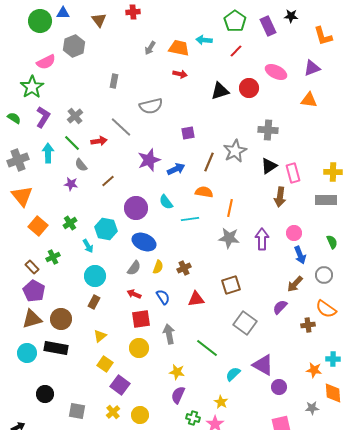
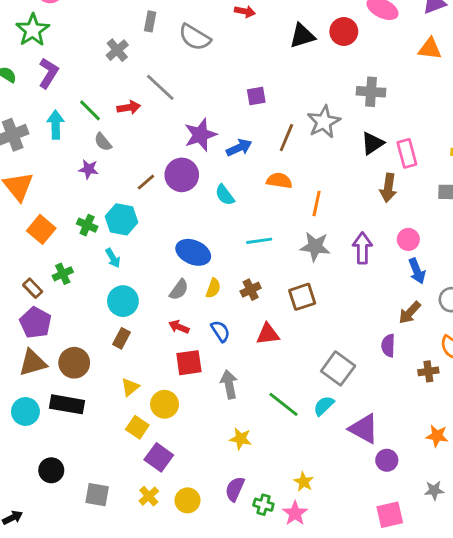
gray semicircle: (151, 106) -> (195, 37), moved, turned 45
gray cross: (75, 116) -> (117, 50), moved
brown line: (108, 181) -> (146, 182), moved
purple circle: (136, 208) -> (182, 175), moved
cyan line: (190, 219) -> (259, 241), moved
green cross: (70, 223) -> (87, 225), turned -32
cyan hexagon: (106, 229) -> (122, 219), moved
brown square: (231, 285) -> (302, 297), moved
purple semicircle: (280, 307) -> (388, 346), turned -42
yellow circle: (139, 348) -> (165, 404), moved
cyan semicircle: (233, 374) -> (324, 406), moved
purple semicircle: (178, 395) -> (235, 489), moved

